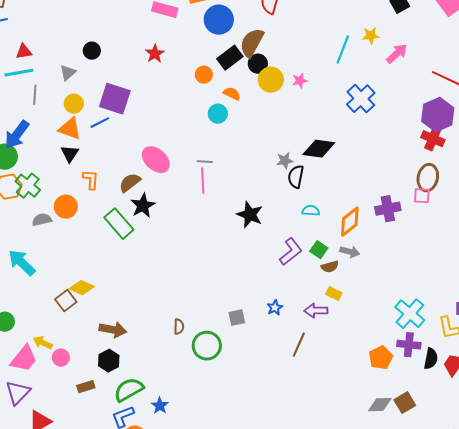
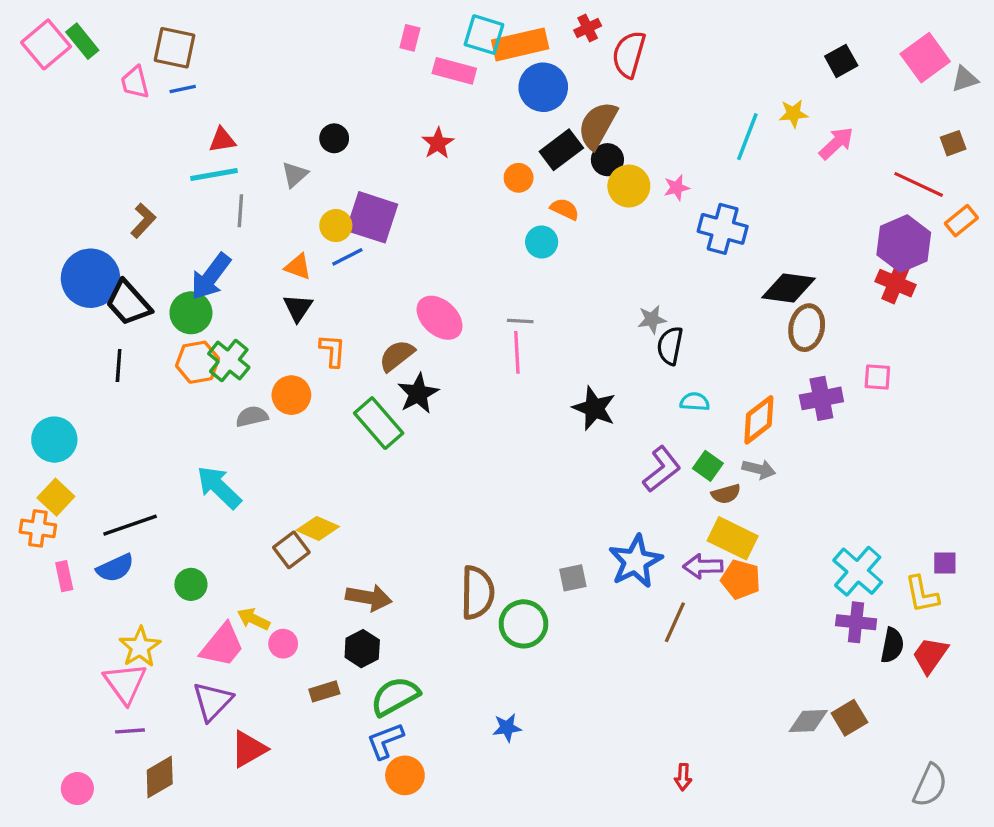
blue cross: (361, 99) -> (723, 229), moved, turned -32
yellow circle: (74, 104) -> (336, 226), moved
orange triangle: (70, 129) -> (298, 267), size x0.7
black diamond: (319, 149) -> (789, 288), moved
brown ellipse: (428, 178) -> (807, 328), moved
yellow rectangle: (334, 294) -> (733, 538), size x1.8
blue star: (275, 308) -> (635, 561), size x2.0
brown semicircle: (179, 327) -> (477, 593), size x2.0
orange pentagon: (381, 358) -> (741, 579), moved, turned -30
blue star: (160, 406) -> (507, 728), moved, turned 30

